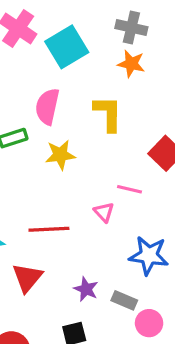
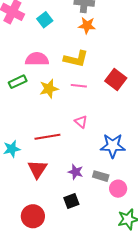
cyan square: (67, 47) -> (45, 20), size x0.6
pink semicircle: (47, 107) -> (37, 59), turned 85
yellow L-shape: (108, 113) -> (76, 59), turned 110
pink line: (130, 189) -> (79, 86), moved

